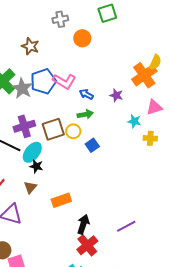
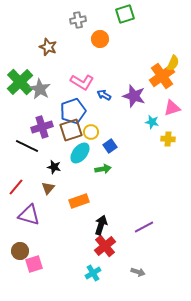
blue pentagon: (43, 81) -> (73, 111), moved
purple star: (116, 95) -> (134, 96), size x1.6
green arrow: (85, 114) -> (103, 169), moved
cyan ellipse: (32, 152) -> (80, 153), moved

